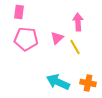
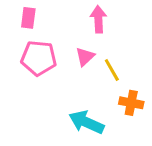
pink arrow: (78, 22) -> (98, 19), moved
orange cross: (88, 83) -> (131, 103), moved

